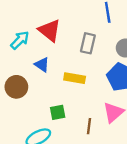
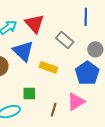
gray rectangle: (88, 43) -> (65, 40), turned -72
blue triangle: (42, 65) -> (23, 51), size x1.6

